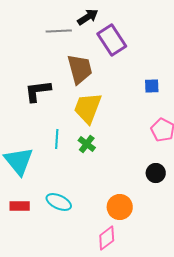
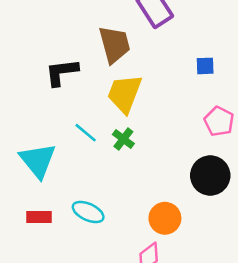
cyan line: (57, 139) -> (86, 133), turned -54
black circle: (156, 173) -> (210, 175), size x1.6

